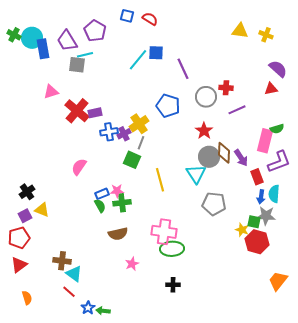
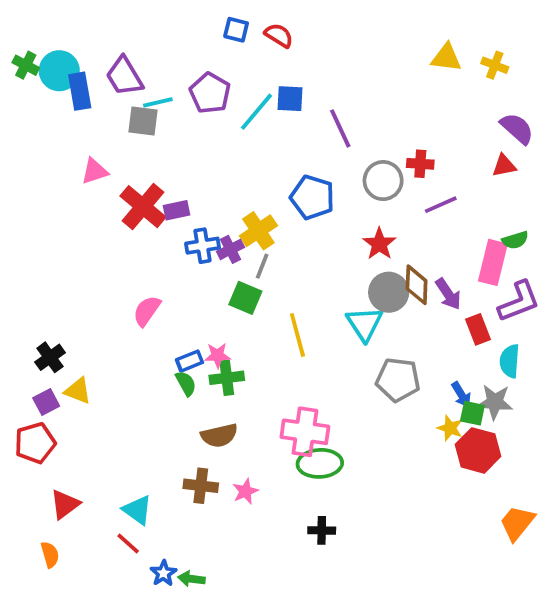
purple pentagon: (95, 31) -> (210, 93), moved
blue arrow: (261, 197) -> (461, 395), moved, turned -40
brown cross: (62, 261) -> (201, 486), moved
red triangle: (19, 265) -> (65, 504), moved

